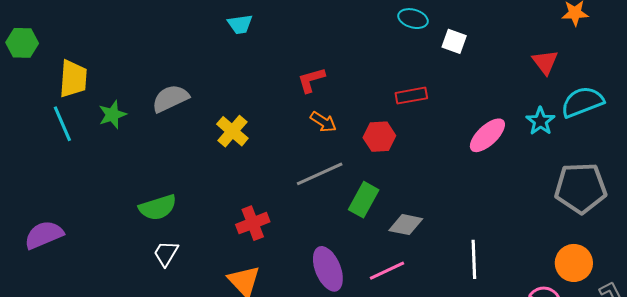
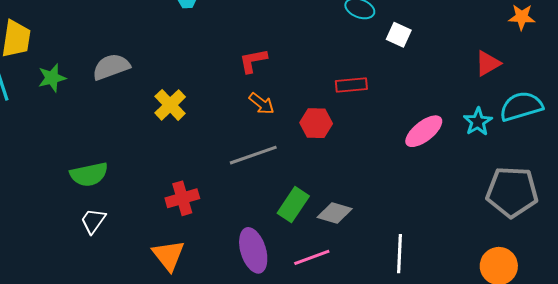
red triangle: (545, 62) -> (488, 63), turned 32
green rectangle: (364, 200) -> (293, 205), moved

